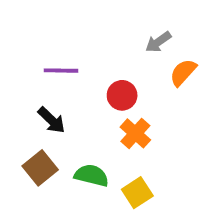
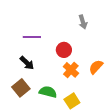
gray arrow: (158, 42) -> (83, 22), turned -72
orange semicircle: (183, 72) -> (96, 67), moved

